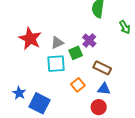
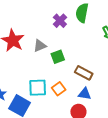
purple cross: (89, 40) -> (60, 21), moved
cyan square: (56, 64) -> (38, 88), moved

